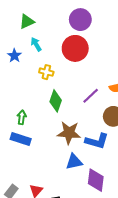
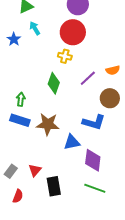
yellow cross: (46, 72) -> (65, 56), moved
brown star: (69, 133) -> (48, 124), moved

